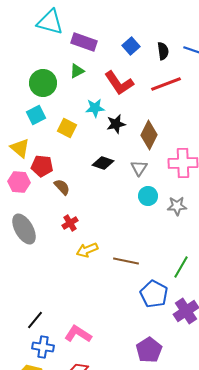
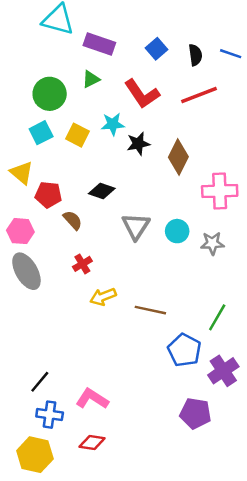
yellow square: (67, 128) -> (78, 135), moved
black diamond: (103, 163) -> (102, 191), moved
gray triangle: (139, 168) -> (136, 226), moved, size x1.4
pink hexagon: (19, 182) -> (20, 231), moved
purple pentagon: (149, 350) -> (195, 413), moved, turned -30

